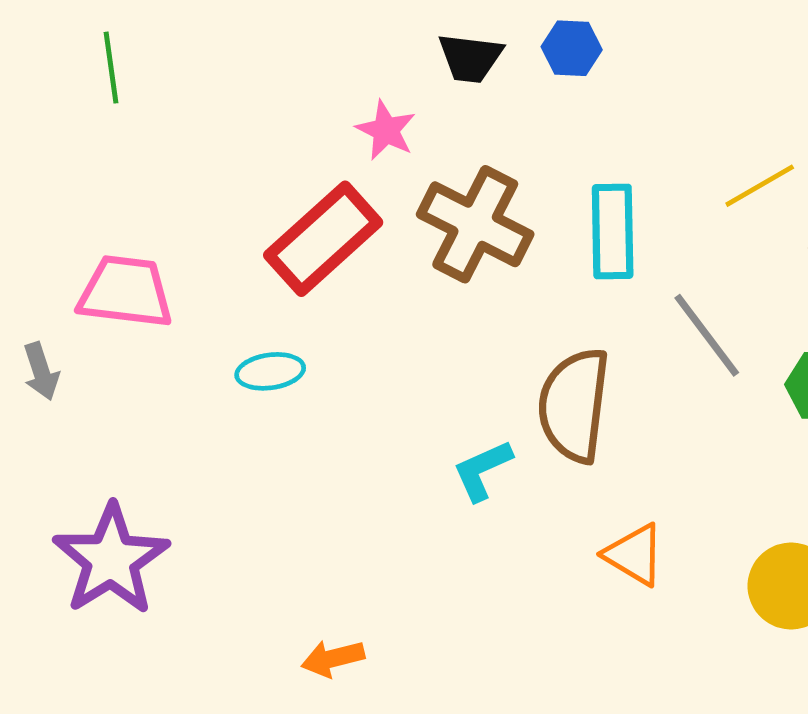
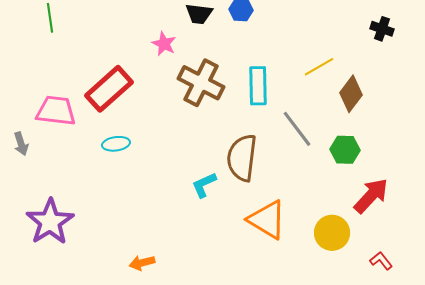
red rectangle: (323, 239) -> (109, 89), moved
orange triangle: (634, 555) -> (267, 220), size x1.5

